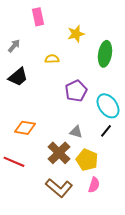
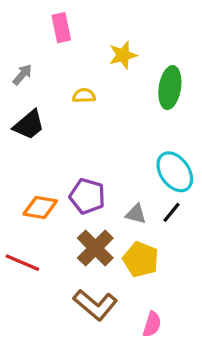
purple pentagon: (76, 91) -> (87, 196), moved, turned -30
gray triangle: (76, 132) -> (136, 214), moved
pink semicircle: (94, 185) -> (152, 324), moved

